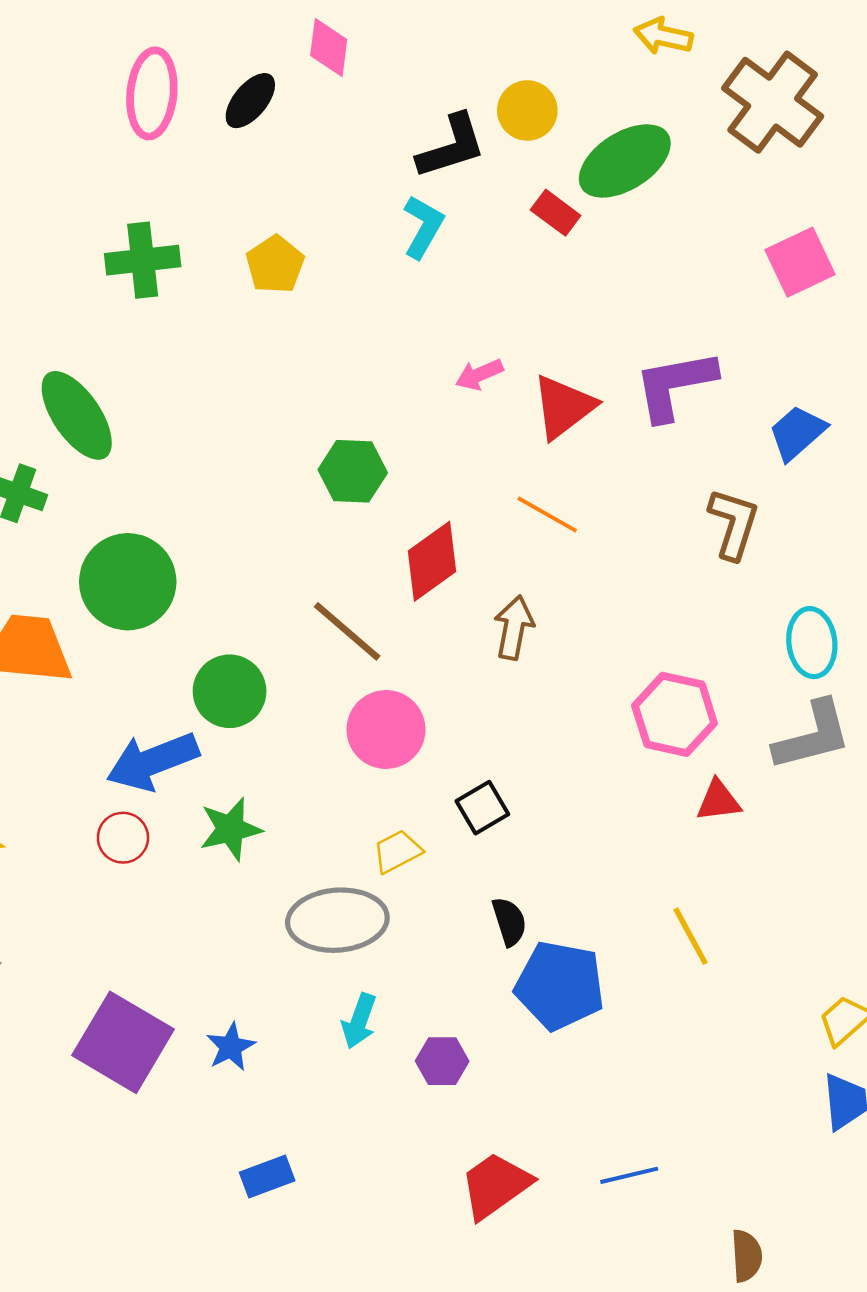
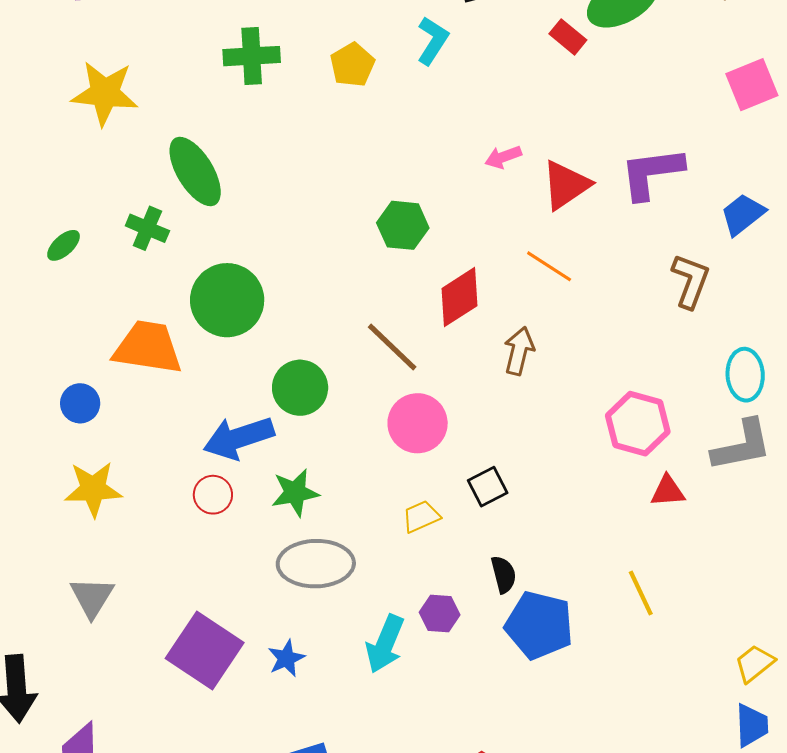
cyan L-shape: (423, 227) -> (433, 41), moved
gray ellipse: (337, 920) -> (316, 564), moved
cyan arrow: (359, 1021) -> (385, 644), size x1.4
purple hexagon: (442, 1061) -> (440, 614), moved

